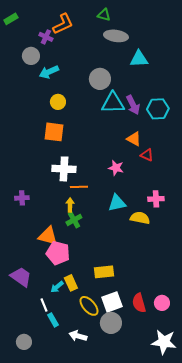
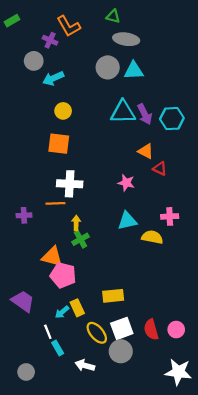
orange L-shape: (63, 24) -> (69, 26), turned 85
cyan triangle: (139, 59) -> (134, 71), moved
gray circle: (100, 79) -> (108, 67), moved
orange line: (79, 187) -> (55, 203), moved

